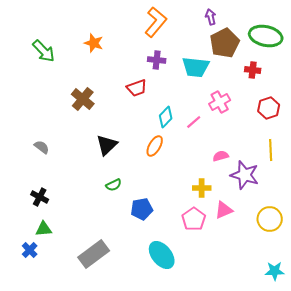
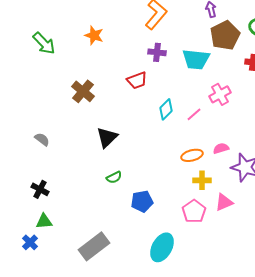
orange ellipse: (155, 146) -> (192, 155), moved, turned 45
cyan ellipse: (162, 255) -> (162, 247), turned 68

